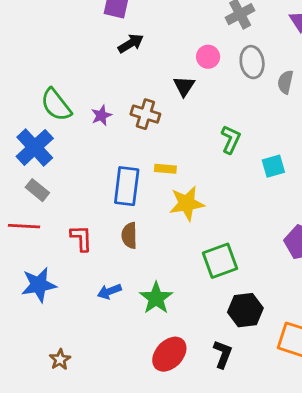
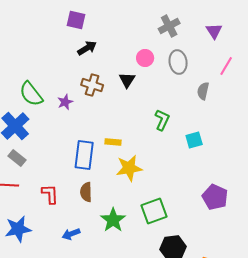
gray semicircle: (285, 82) -> (203, 91), moved
brown cross: (145, 114) -> (92, 85), moved
green star: (156, 298) -> (113, 220), moved

